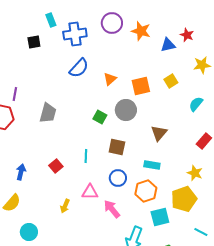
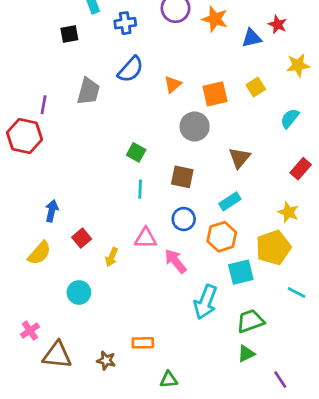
blue cross: (75, 34) -> (125, 23), size x0.7
gray trapezoid: (48, 113) -> (88, 91), moved
green square: (100, 117) -> (136, 152), moved
cyan rectangle: (152, 165) -> (230, 201), turned -42
red square: (56, 166) -> (82, 238), moved
cyan circle: (29, 232) -> (79, 292), moved

